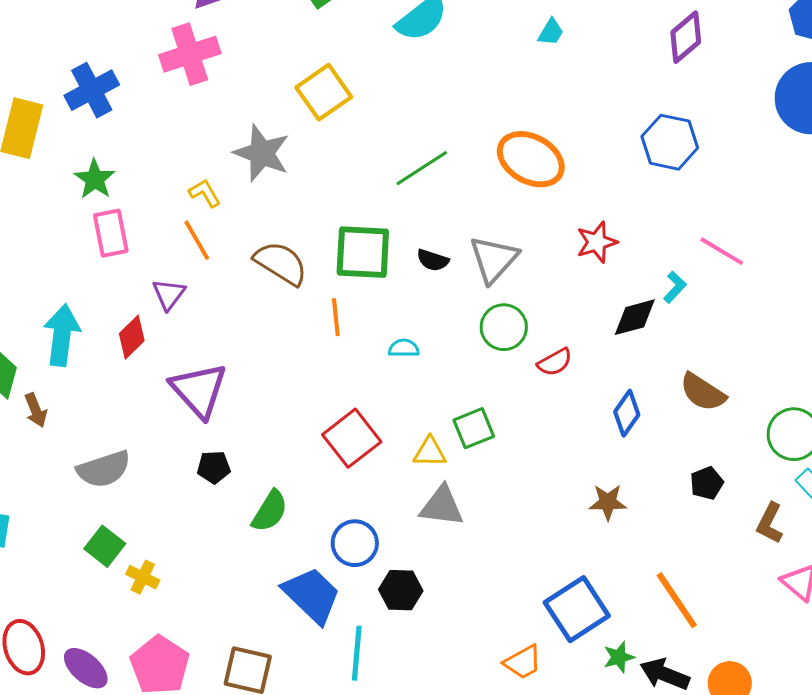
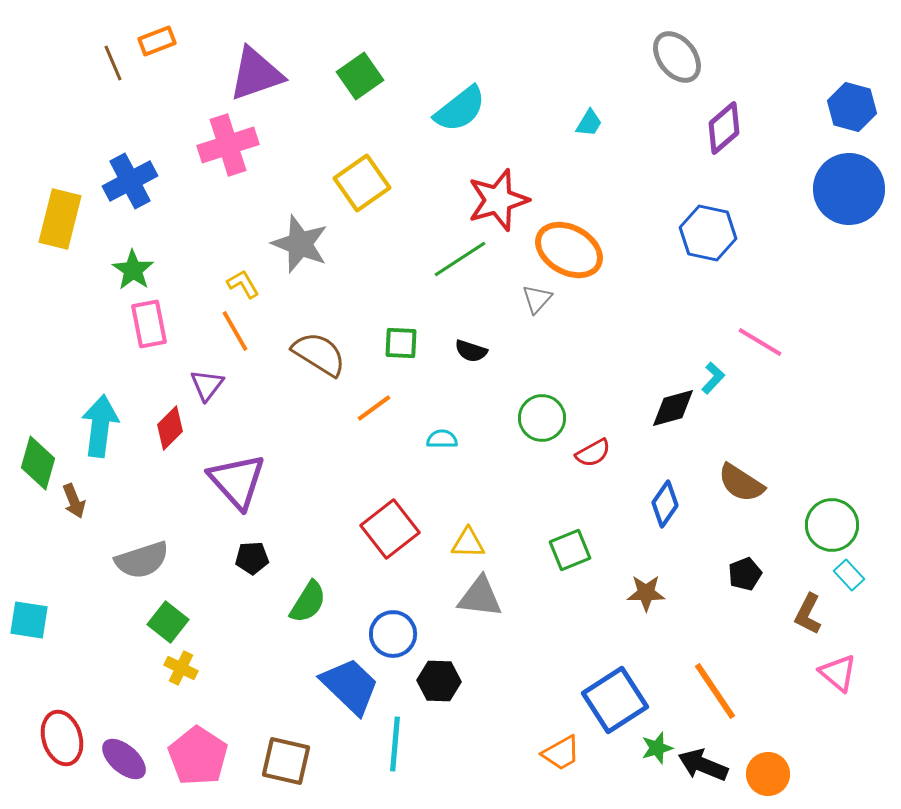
red star: (597, 242) -> (498, 200), moved, size x1.5
green square: (363, 252) -> (401, 343), size x0.6
gray triangle: (494, 259) -> (537, 299), moved, size x0.6
orange line: (336, 317) -> (374, 408), turned 60
green square: (474, 428) -> (570, 550), moved
green square: (105, 546) -> (168, 622), moved

